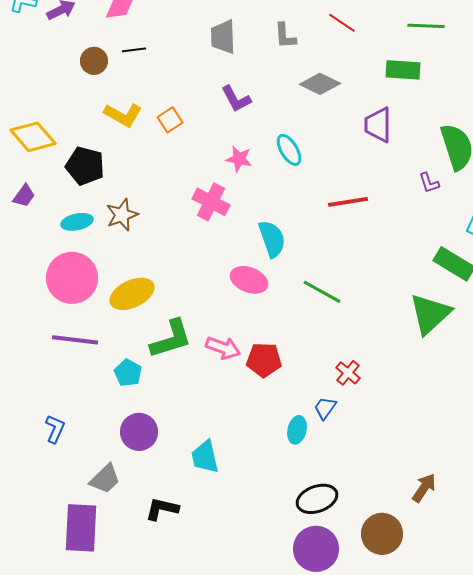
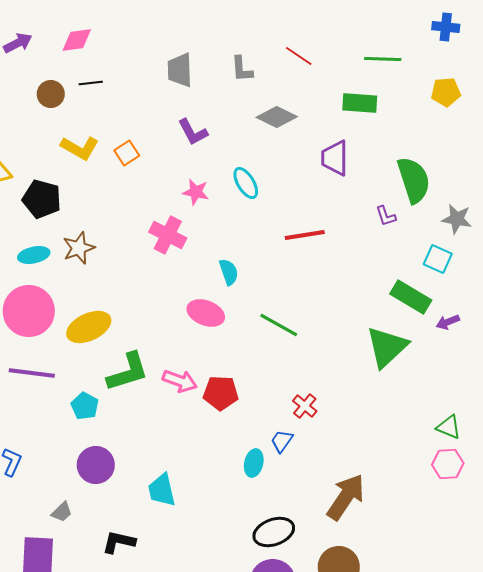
cyan semicircle: (272, 239) -> (229, 272), size x0.7
gray trapezoid: (105, 479) -> (62, 512), size x0.7
brown arrow: (424, 488) -> (346, 497), moved, size x1.6

